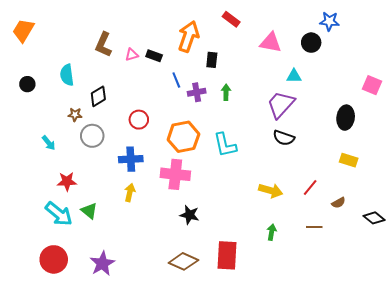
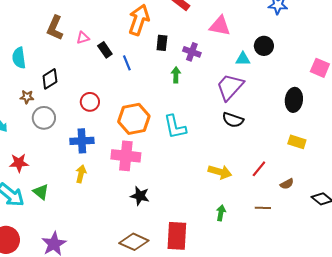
black circle: (311, 43) -> (264, 46), moved
black rectangle: (154, 56) -> (105, 50), moved, turned 35
purple cross: (197, 92) -> (192, 52), moved, turned 30

